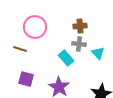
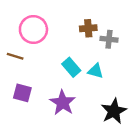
gray cross: (79, 44) -> (109, 39), moved
cyan triangle: (98, 53) -> (96, 71), moved, turned -32

